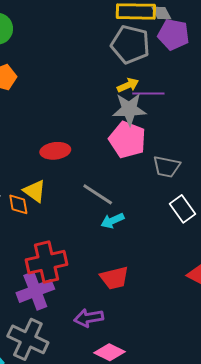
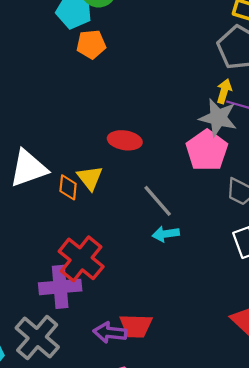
yellow arrow: (128, 85) -> (224, 91), turned -65
red cross: (46, 262) -> (81, 259), turned 36
red trapezoid: (114, 278) -> (136, 326), moved

